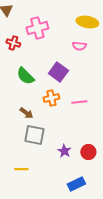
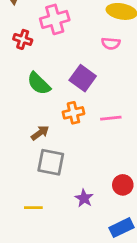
brown arrow: (26, 113) -> (40, 133), turned -72
purple star: (64, 151) -> (84, 198), moved
blue rectangle: (76, 184) -> (121, 228), moved

